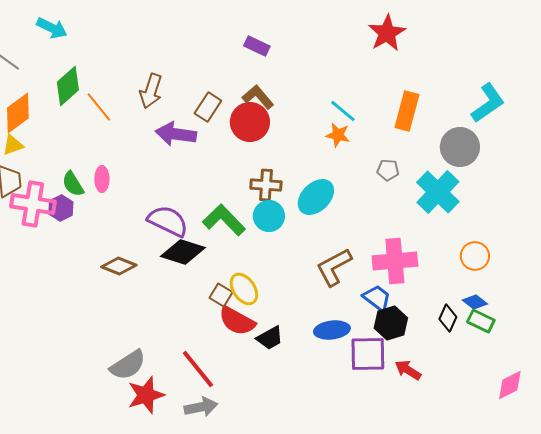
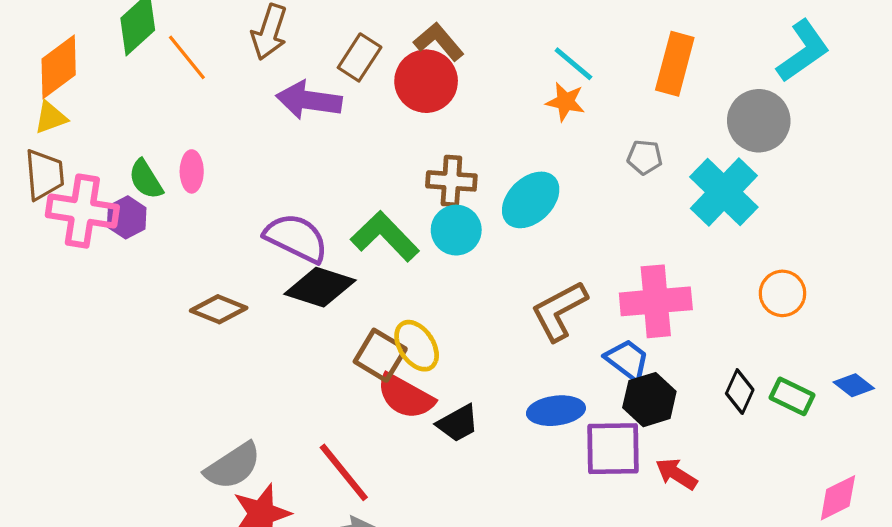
brown square: (221, 295) -> (380, 355), size x1.4
blue diamond: (475, 302) -> (854, 385), moved

